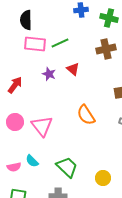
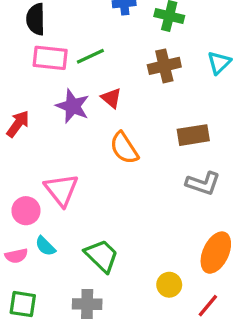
purple star: (49, 74) -> (73, 106), size x1.5
orange semicircle: (86, 115) -> (124, 148), moved
pink circle: (15, 122) -> (26, 211), moved
yellow circle: (103, 178) -> (169, 285), moved

